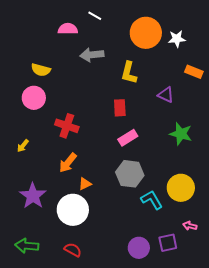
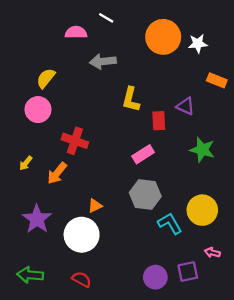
yellow semicircle: (41, 70) -> (46, 78), turned 114
yellow L-shape: (129, 73) -> (131, 99), moved
red rectangle: (120, 108) -> (159, 121), moved
orange arrow: (68, 163) -> (57, 173), moved

